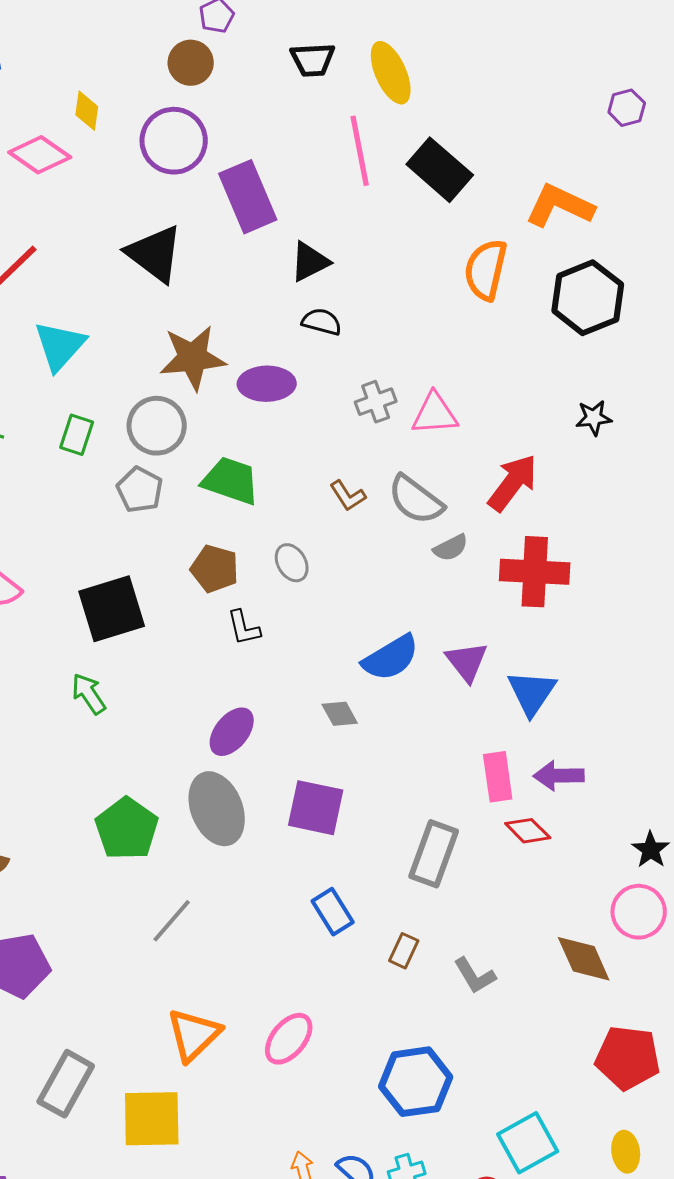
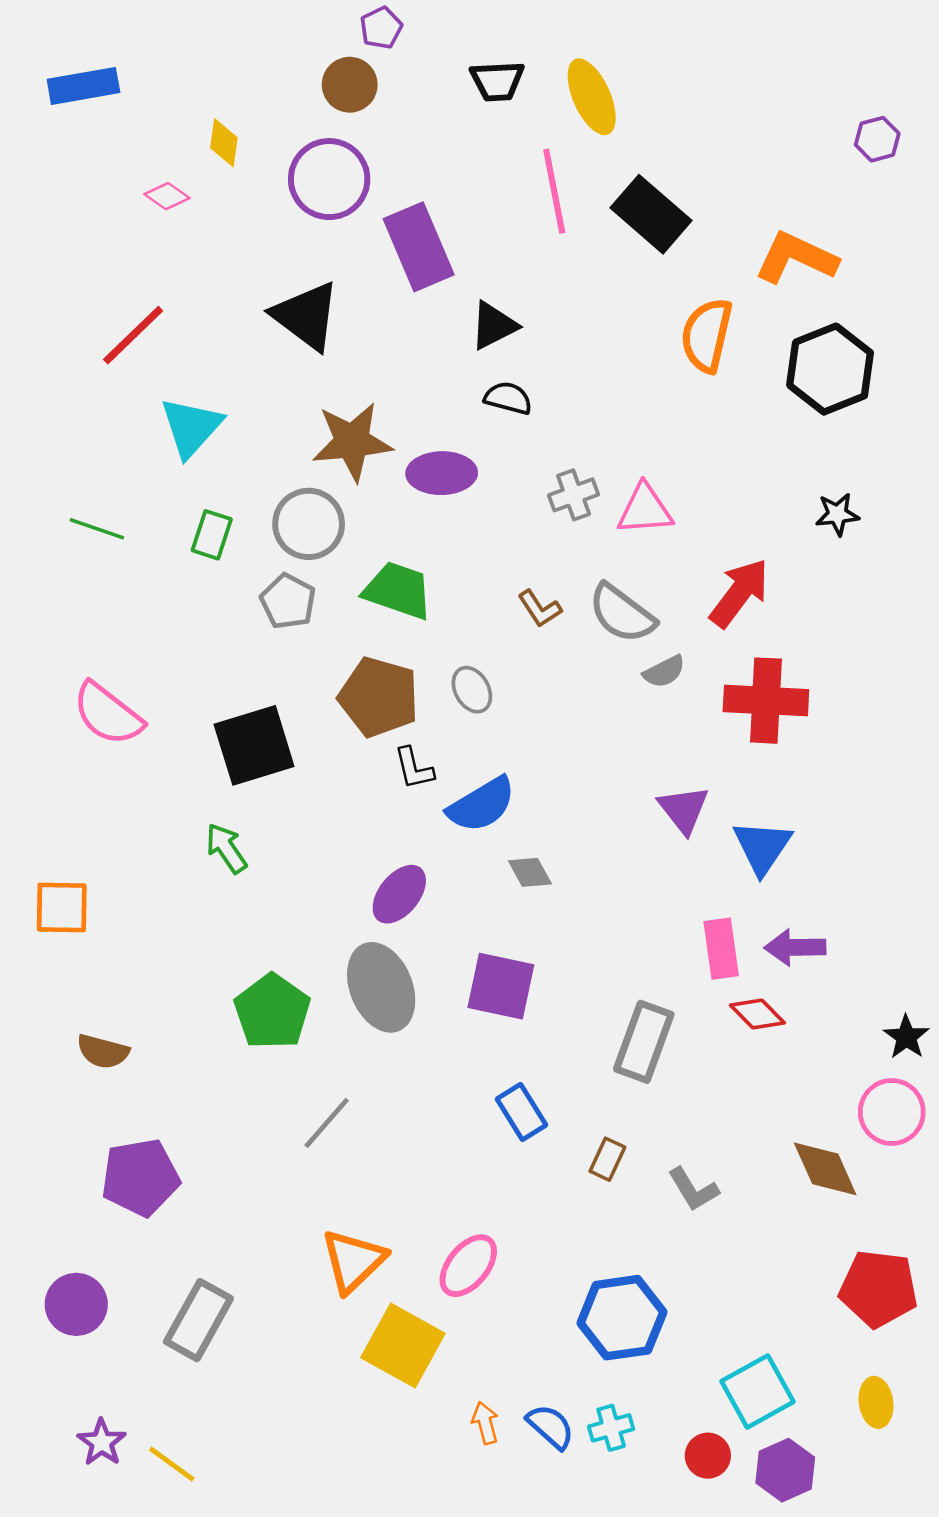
pink diamond: (40, 155) -> (167, 196), size x0.6
brown pentagon: (215, 569) -> (379, 697), size x1.4
blue semicircle: (391, 658) -> (482, 805), moved
yellow square: (152, 1119) -> (403, 1346), moved, turned 30

